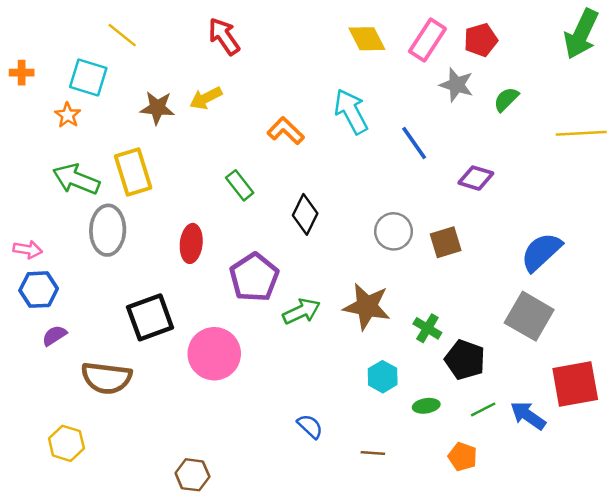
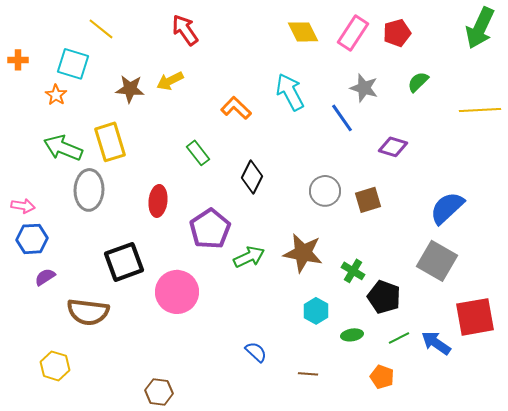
gray star: (456, 85) -> (364, 88), moved

